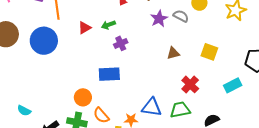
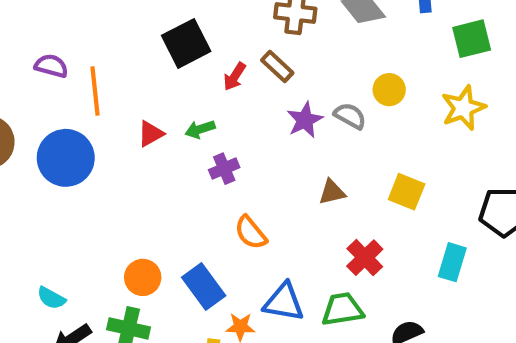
blue rectangle: (109, 74) -> (204, 286), moved, turned 55
cyan rectangle: (233, 85) -> (452, 262), turned -48
cyan semicircle: (24, 111) -> (51, 298), moved
orange semicircle: (101, 115) -> (251, 233), moved

